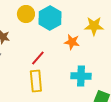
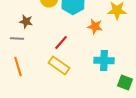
yellow rectangle: (36, 81) -> (59, 65), turned -50

